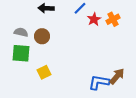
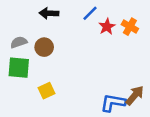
orange cross: (113, 19) -> (130, 27), turned -32
gray semicircle: (21, 32) -> (19, 42), turned -32

